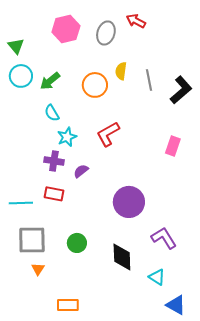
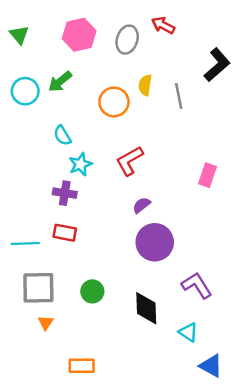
green triangle: (16, 46) -> (19, 35), moved
green arrow: (50, 81) -> (60, 82), moved
black L-shape: (181, 90) -> (217, 65), moved
purple semicircle: (81, 171) -> (142, 205), moved

